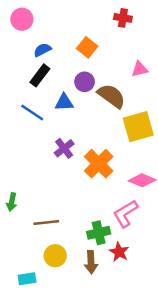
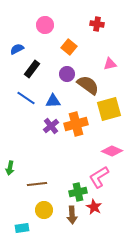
pink circle: (22, 19) -> (45, 25), moved
blue semicircle: (42, 50) -> (17, 49), moved
blue triangle: (64, 102) -> (53, 101), moved
orange cross: (99, 164) -> (76, 124), moved, turned 30

